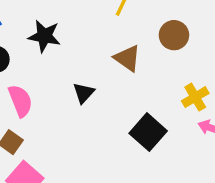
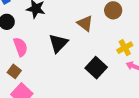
black triangle: (84, 93) -> (58, 43), size x1.5

